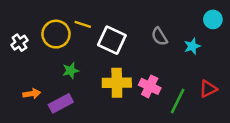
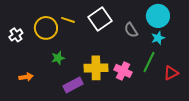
cyan circle: (213, 19) -> (158, 16), moved, size x1.5
white square: (112, 40) -> (100, 19), moved, turned 30
green line: (178, 101) -> (149, 62), moved
purple rectangle: (61, 103) -> (73, 85), moved

